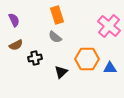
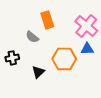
orange rectangle: (57, 15) -> (47, 20), moved
blue triangle: (110, 68) -> (87, 49), moved

